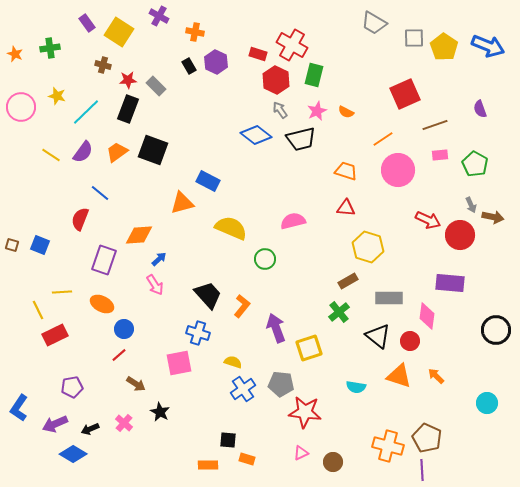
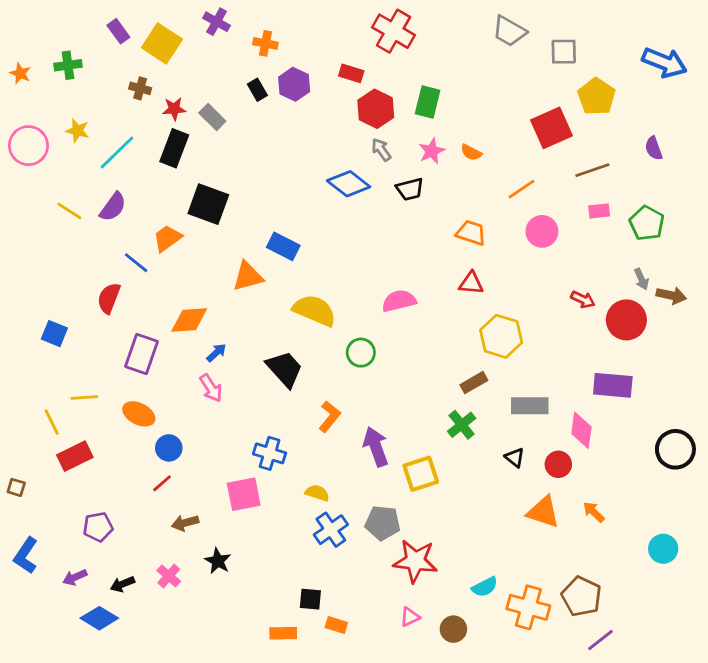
red cross: (292, 45) -> (393, 31), moved
yellow pentagon: (444, 47) -> (596, 97), moved
black trapezoid: (301, 139) -> (410, 189), size x0.7
orange trapezoid: (117, 152) -> (167, 238), moved
pink circle: (398, 170) -> (542, 231), size x0.7
red arrow: (428, 220) -> (583, 299), size x0.7
brown square: (12, 245) -> (16, 487), moved
black trapezoid: (208, 295) -> (285, 369), moved
black triangle: (378, 336) -> (515, 457), size x0.6
brown arrow: (136, 384) -> (185, 523), turned 132
cyan semicircle: (356, 387) -> (485, 587), moved, turned -36
purple arrow: (55, 424) -> (75, 577), size x0.7
purple line: (422, 470) -> (601, 640), moved, turned 55

